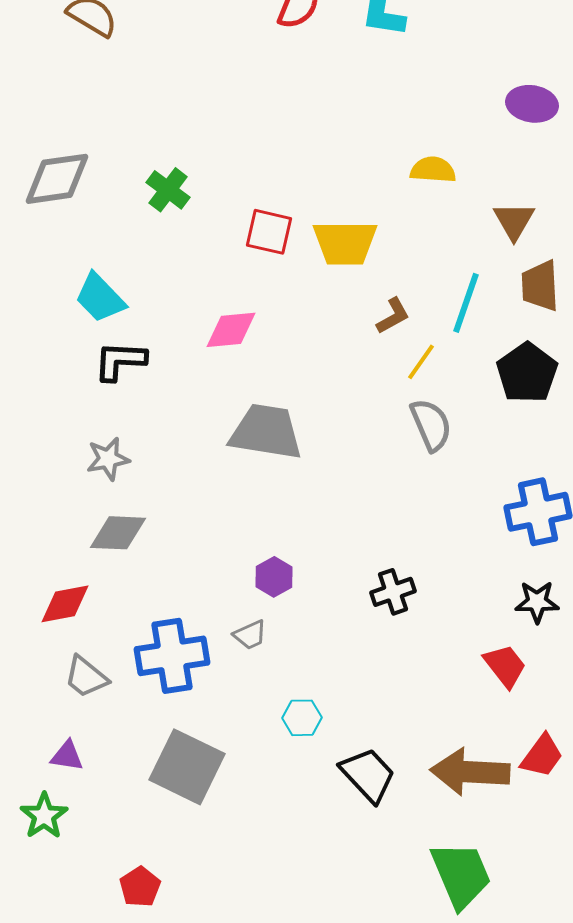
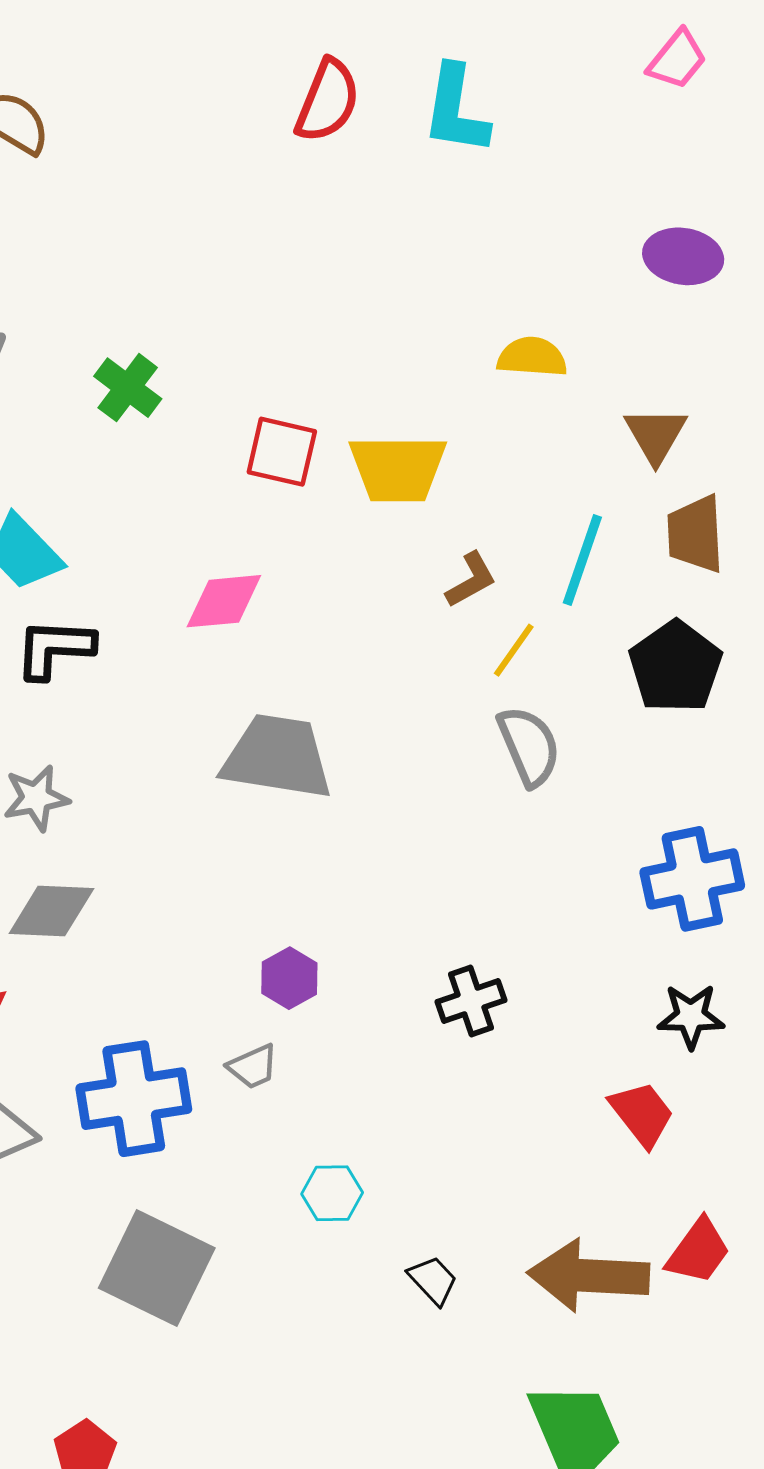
black trapezoid: (368, 775) -> (433, 1280), size x0.6

